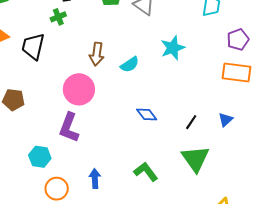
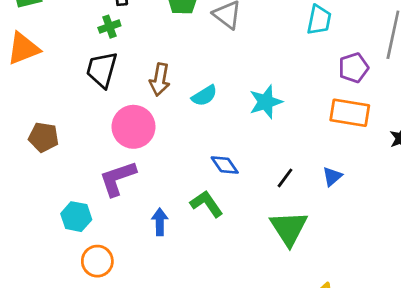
black trapezoid: (33, 46) -> (102, 70), moved
cyan star: (173, 48) -> (266, 102), moved
purple L-shape: (69, 128) -> (118, 178), turned 48
green L-shape: (146, 172) -> (207, 204), moved
blue arrow: (95, 179) -> (160, 222), moved

